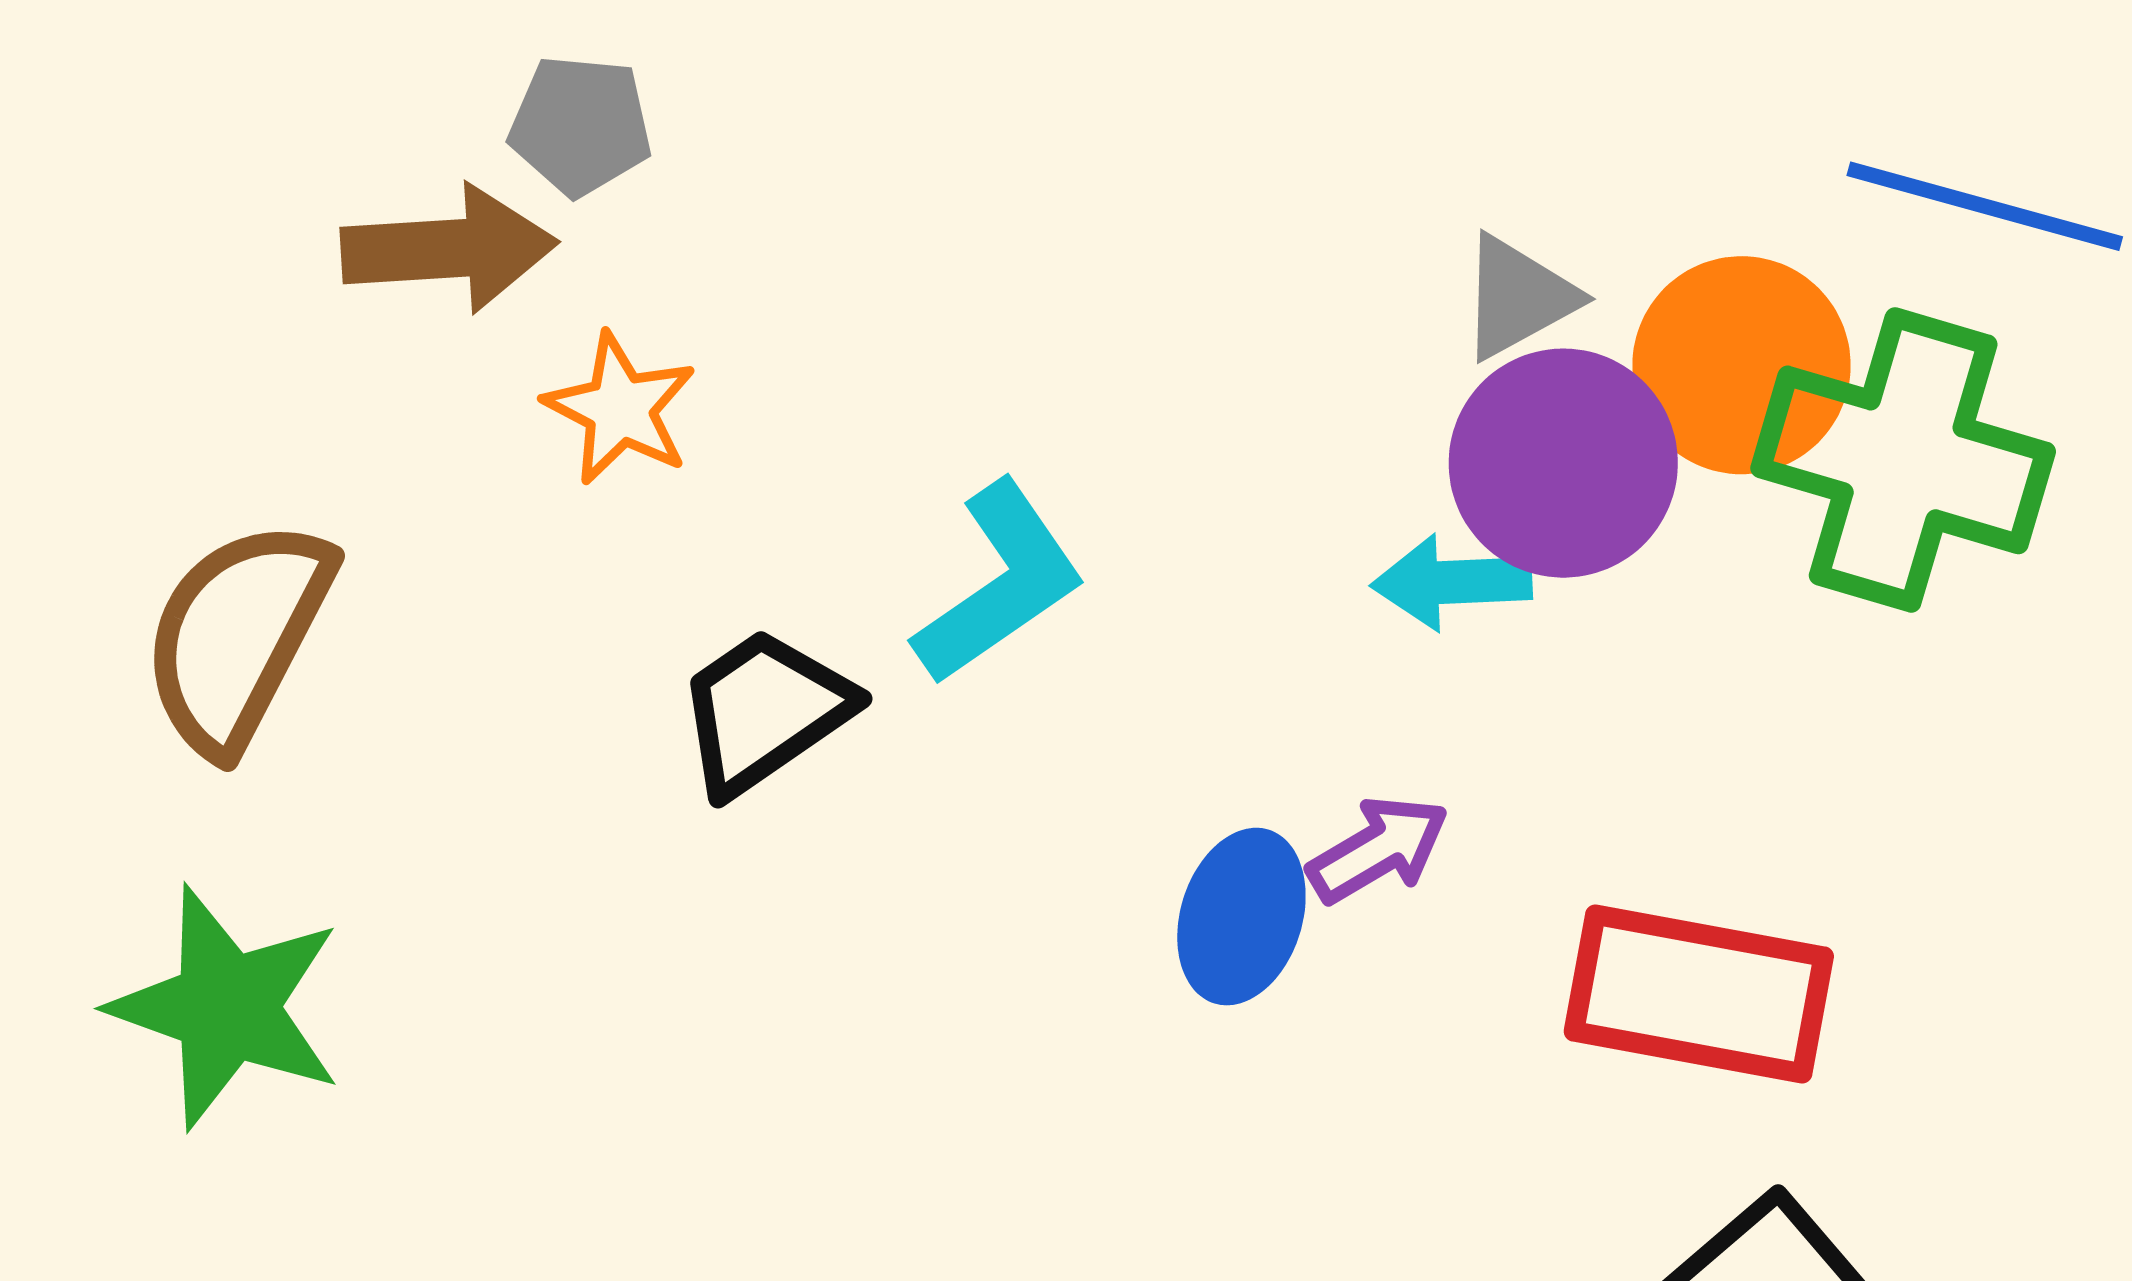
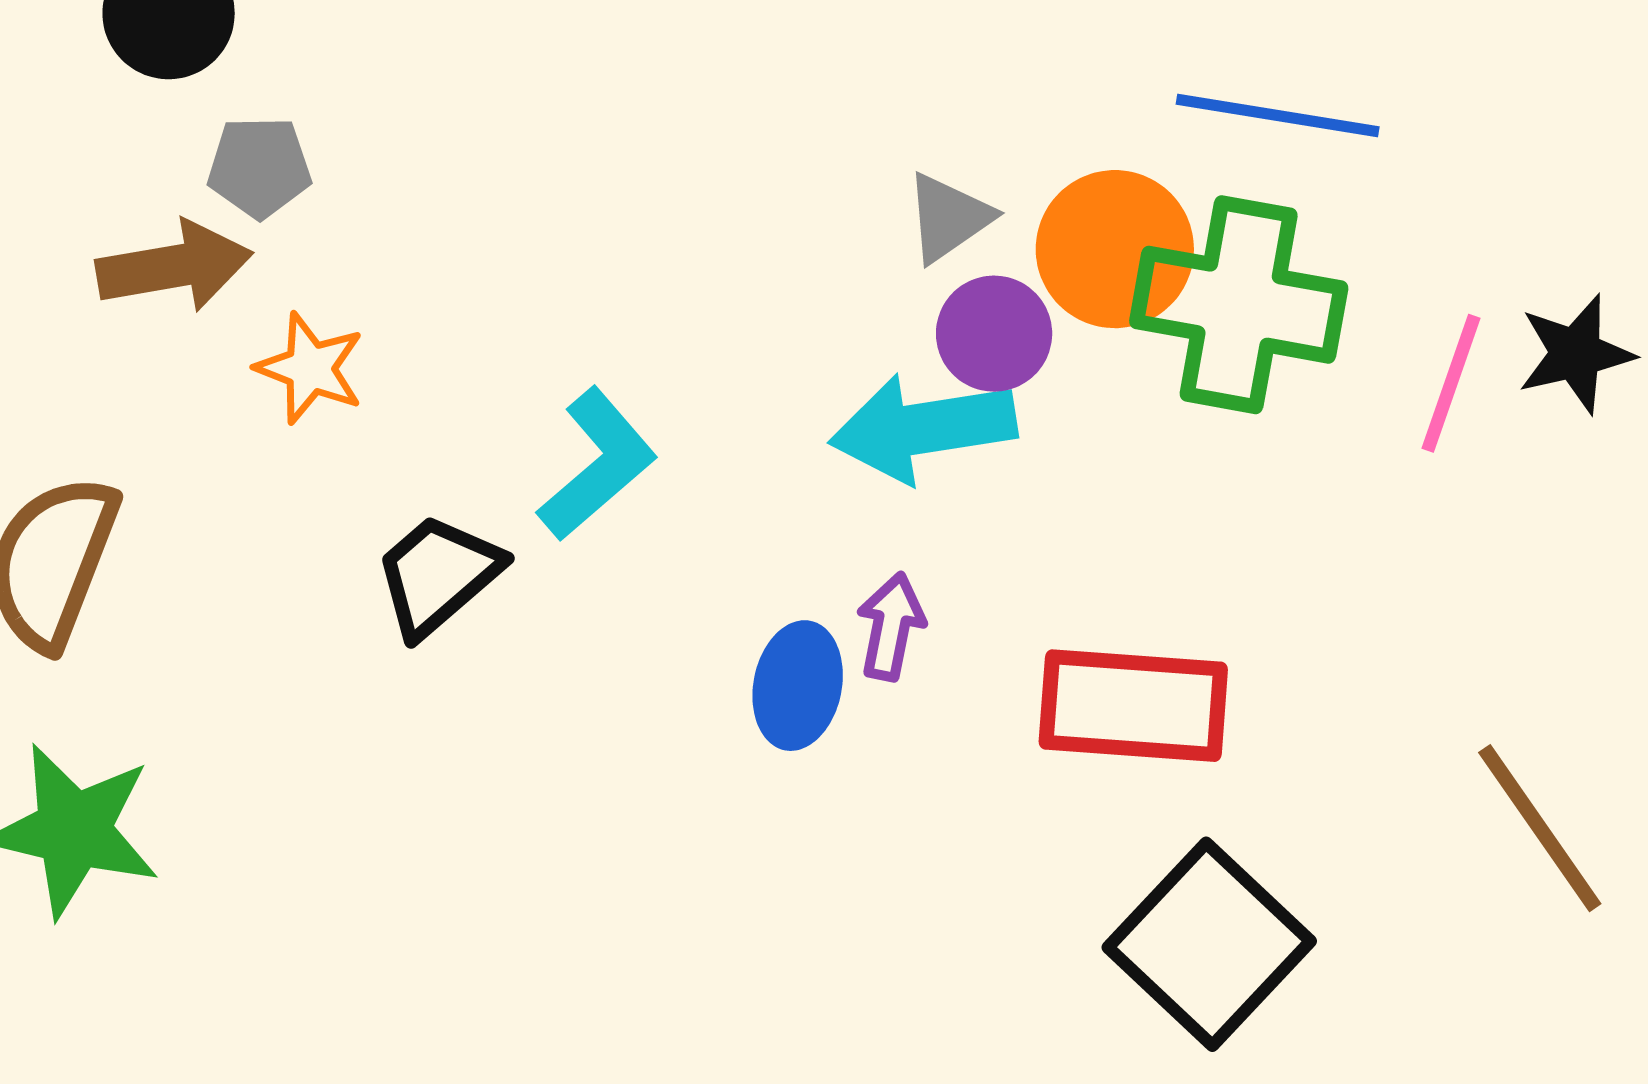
purple circle: (1563, 463) -> (994, 334), size x0.7
cyan arrow: (1452, 582) -> (923, 428), size x1.6
purple arrow: (1378, 849) -> (891, 626), turned -42

